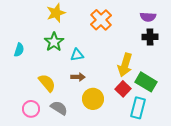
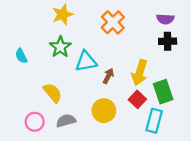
cyan semicircle: (19, 50) -> (21, 56), turned 136
cyan triangle: (77, 55) -> (86, 61), size x1.5
brown arrow: (78, 77) -> (108, 76), moved, turned -64
green rectangle: (146, 82) -> (163, 92), turned 40
gray semicircle: (59, 108) -> (66, 121), turned -48

